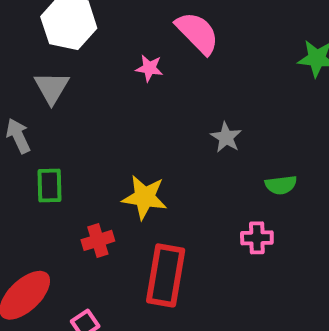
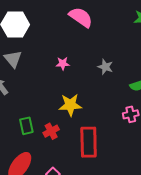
pink star: (149, 68) -> (63, 63), moved
green rectangle: (49, 185) -> (26, 126), moved

